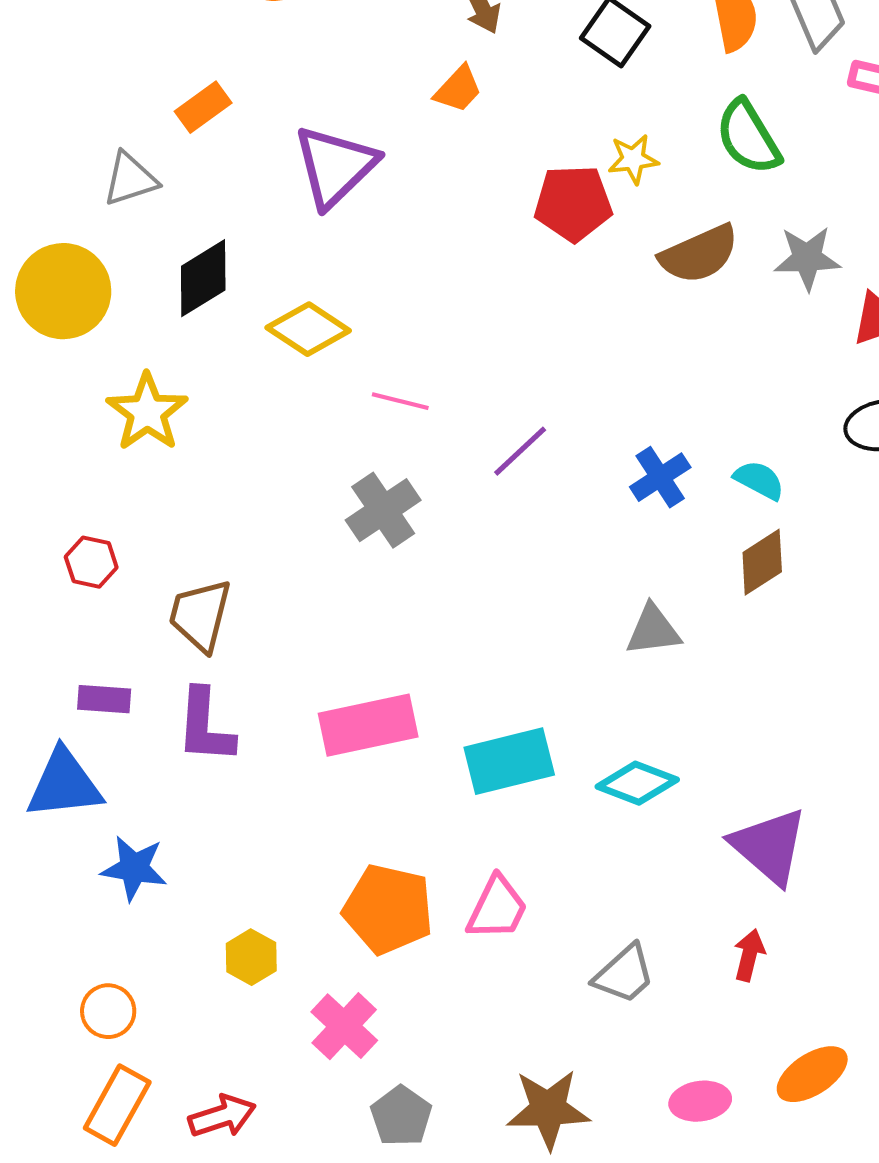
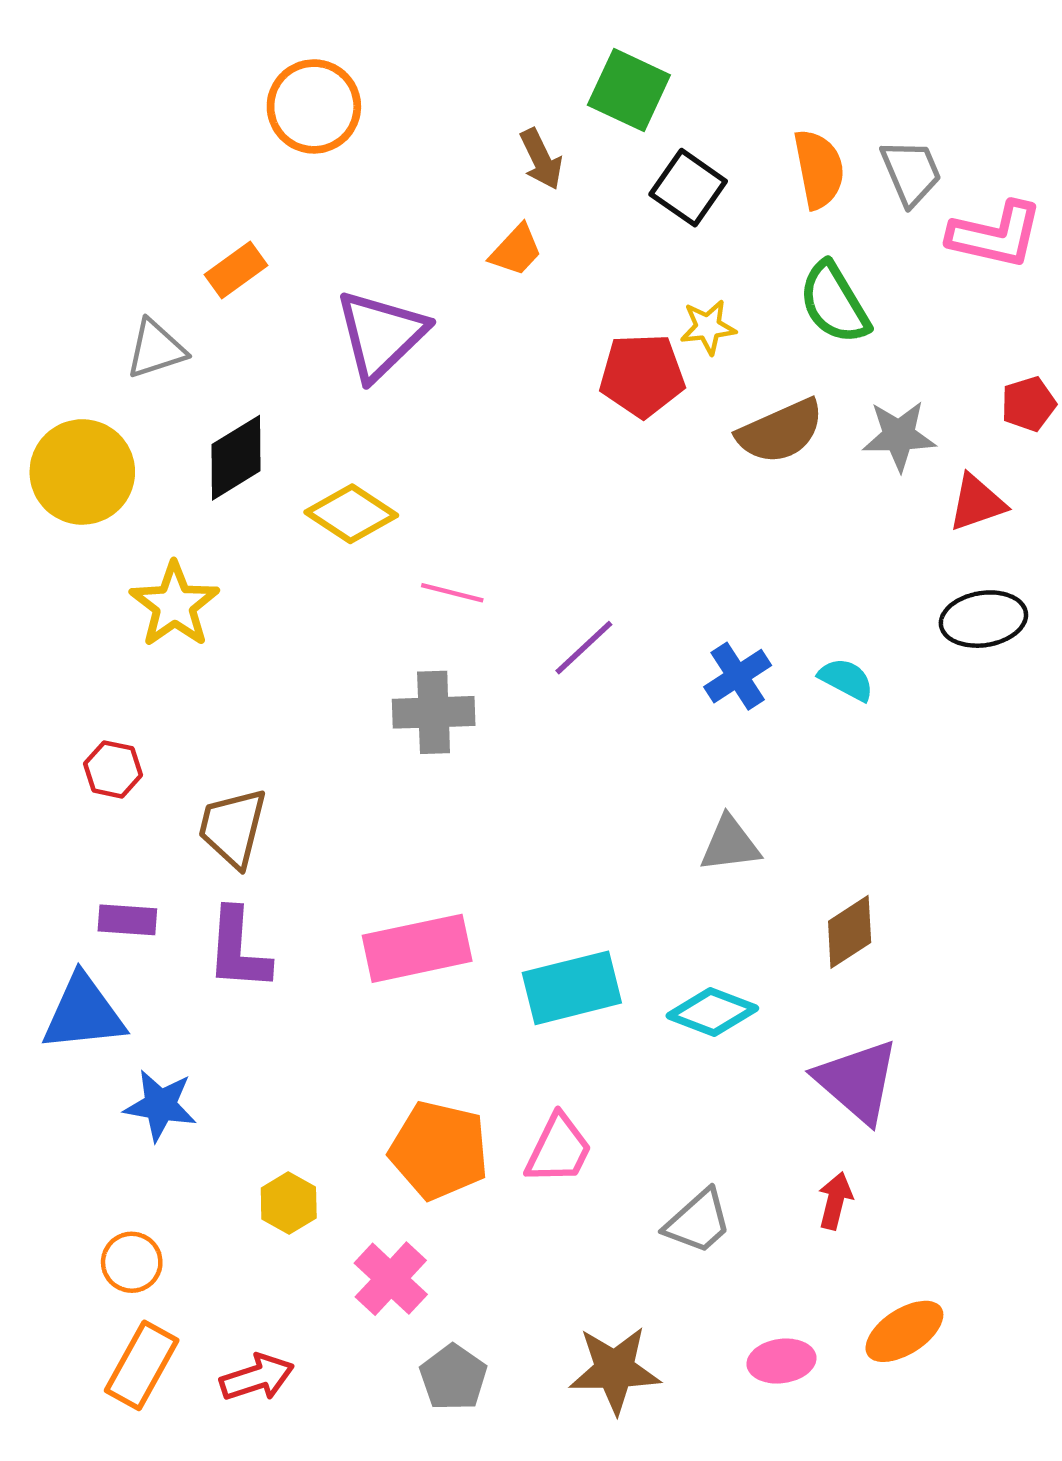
gray cross: (383, 510) -> (434, 712), turned 32
brown diamond: (762, 562) -> (850, 932), moved

